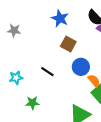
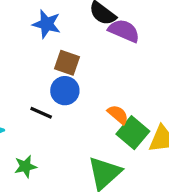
blue circle: (81, 67) -> (65, 91), moved

